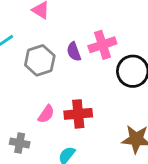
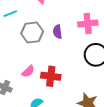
pink cross: (102, 45) -> (88, 24), moved

